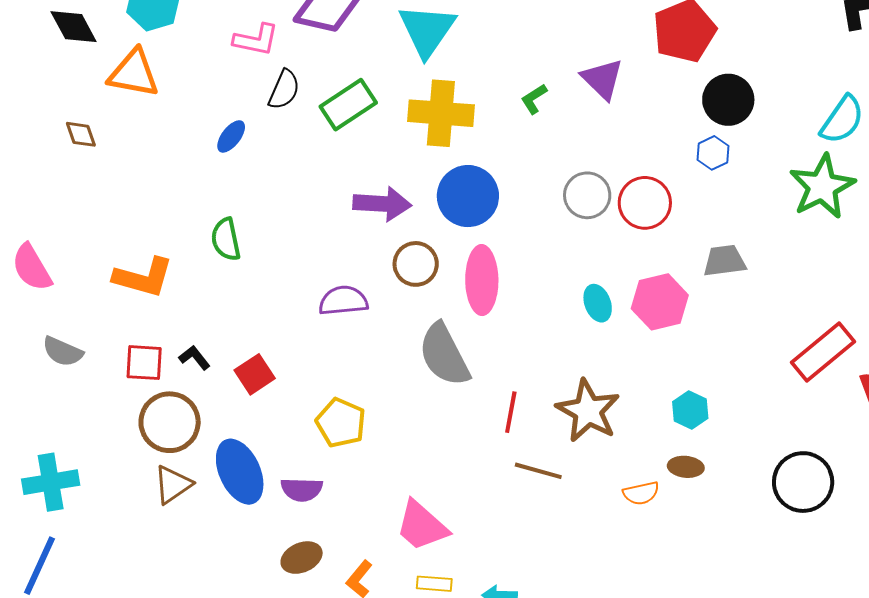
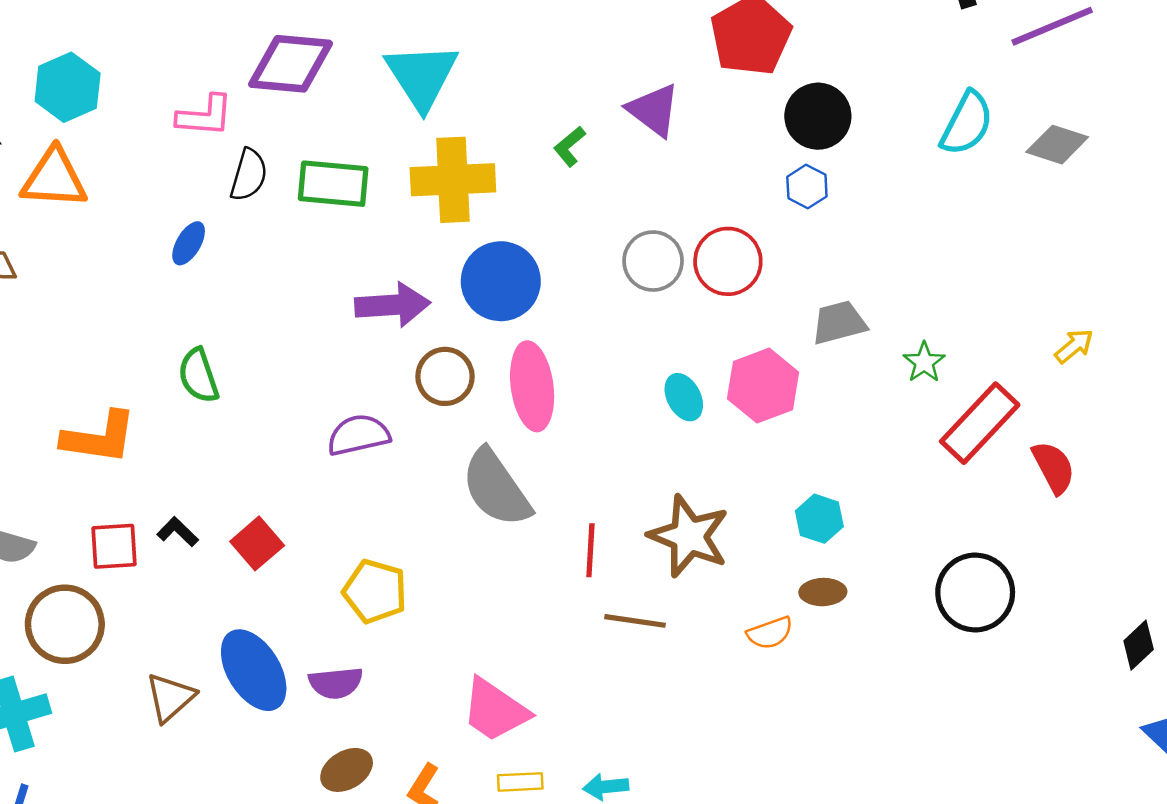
green rectangle: (348, 105) -> (333, 184), turned 46
green star: (822, 187) -> (924, 362), moved, size x0.5
brown circle: (170, 422) -> (65, 624), moved

